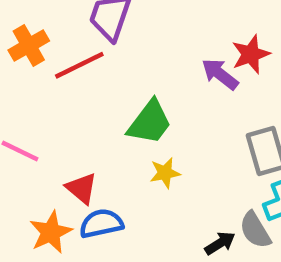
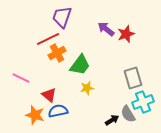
orange cross: (29, 45) -> (57, 53), moved
purple arrow: (220, 74) -> (106, 29), moved
orange star: (51, 232) -> (35, 115), turned -30

